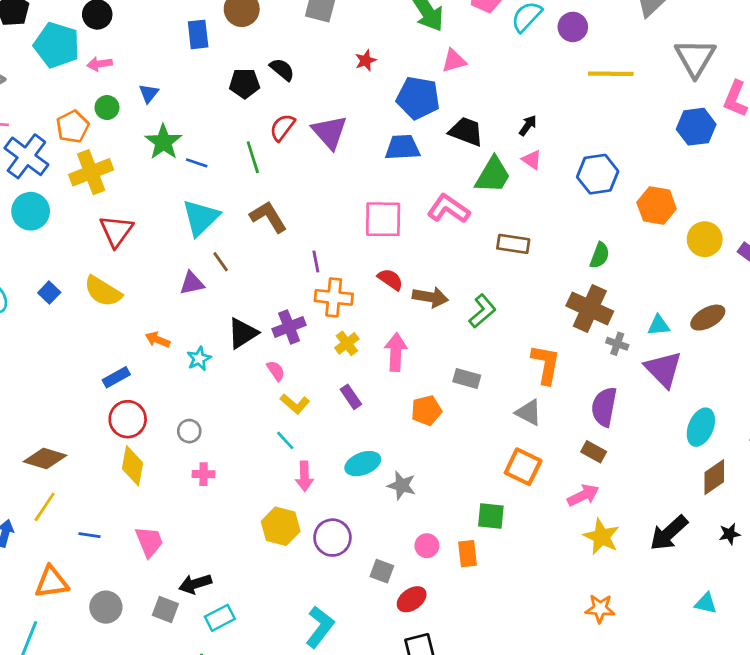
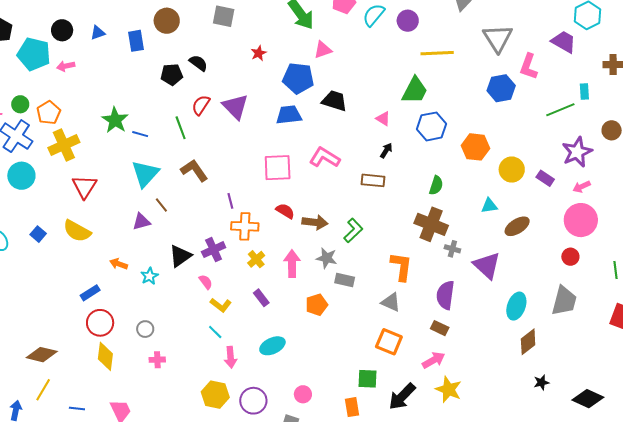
blue triangle: (149, 93) -> (98, 33), moved, turned 35
green circle: (107, 108) -> (20, 104), moved
black arrow: (528, 126) -> (386, 151), moved
green trapezoid: (493, 175) -> (415, 90), moved
cyan triangle: (659, 325) -> (489, 206), moved
gray star: (402, 485) -> (327, 258), moved
black arrow: (669, 533) -> (402, 397), moved
pink circle: (427, 546) -> (303, 394), moved

